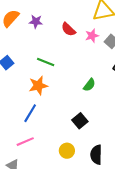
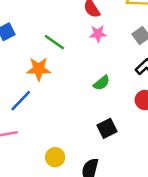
pink star: (92, 36) -> (98, 34), moved
black square: (80, 121) -> (107, 128), moved

